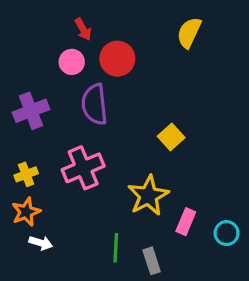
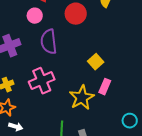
red circle: (117, 59) -> (76, 14), moved
pink rectangle: (186, 222) -> (105, 87), moved

